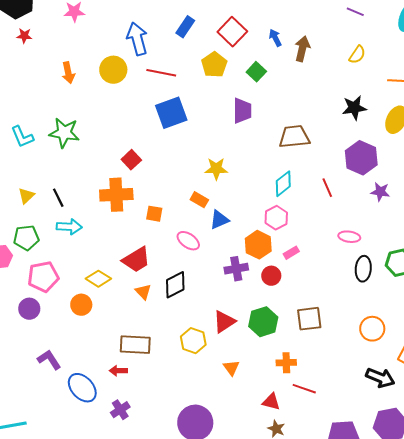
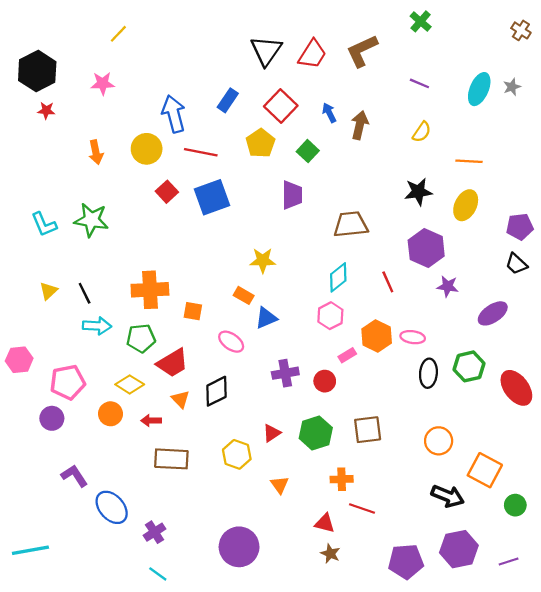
red square: (131, 160) -> (167, 192), moved
green pentagon: (26, 238) -> (141, 338), moved
orange hexagon: (258, 245) -> (377, 336), moved
red triangle: (224, 322) -> (272, 433), size x0.7
red arrow: (118, 371) -> (151, 421), moved

